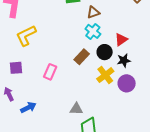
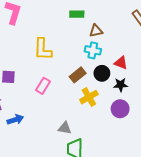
cyan cross: (93, 31) -> (93, 50), turned -35
yellow L-shape: (26, 36) -> (43, 49), moved, turned -70
red triangle: (121, 40) -> (121, 63), turned 48
yellow cross: (105, 75) -> (89, 97), moved

